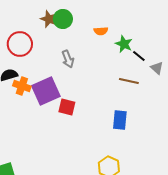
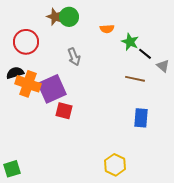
orange cross: (22, 86) -> (28, 84), size x1.4
red square: (67, 107) -> (64, 111), moved
blue rectangle: (120, 120) -> (141, 118), moved

